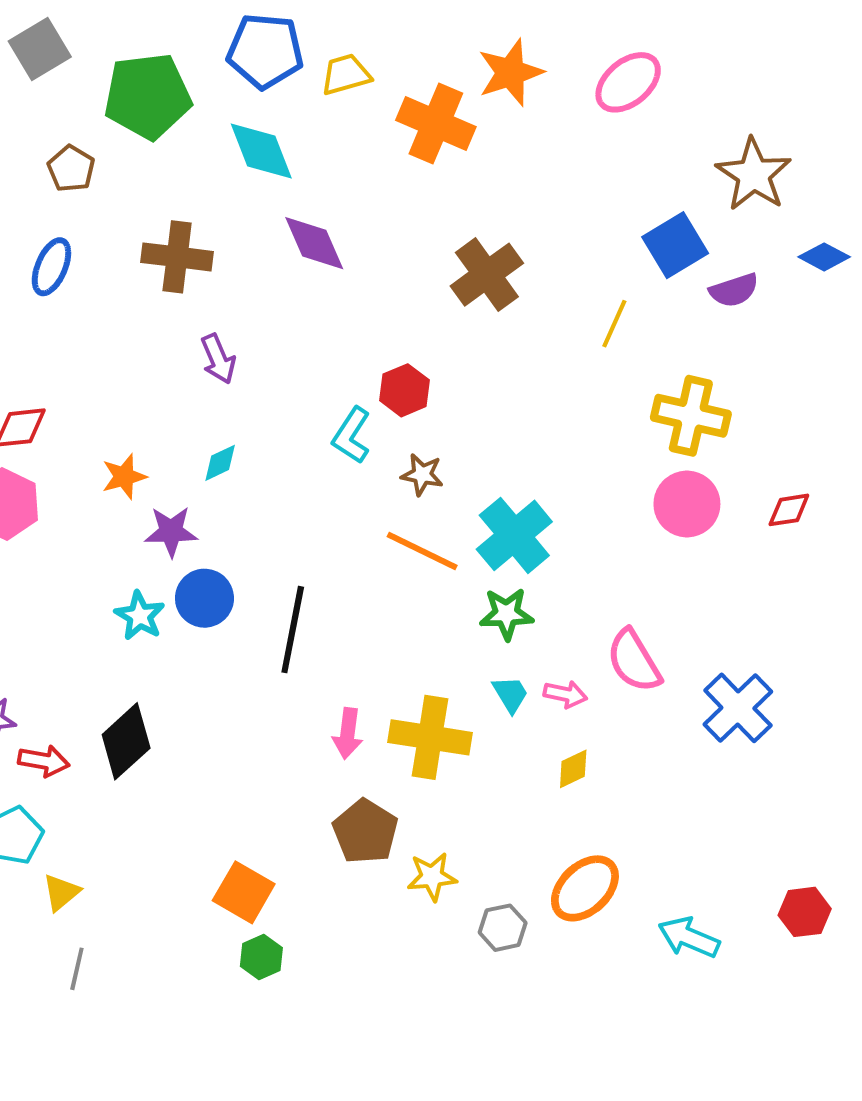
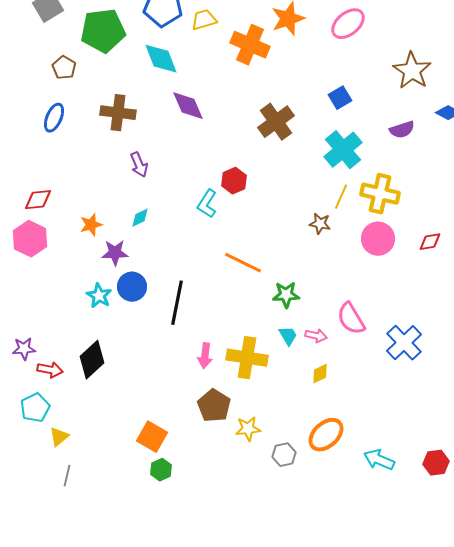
blue square: (675, 245) -> (340, 98), moved, size x0.7
yellow line: (614, 324) -> (341, 197), moved
brown star: (422, 475) -> (320, 224), moved
cyan cross: (514, 535) -> (343, 150), moved
red hexagon: (805, 912) -> (436, 463), moved

